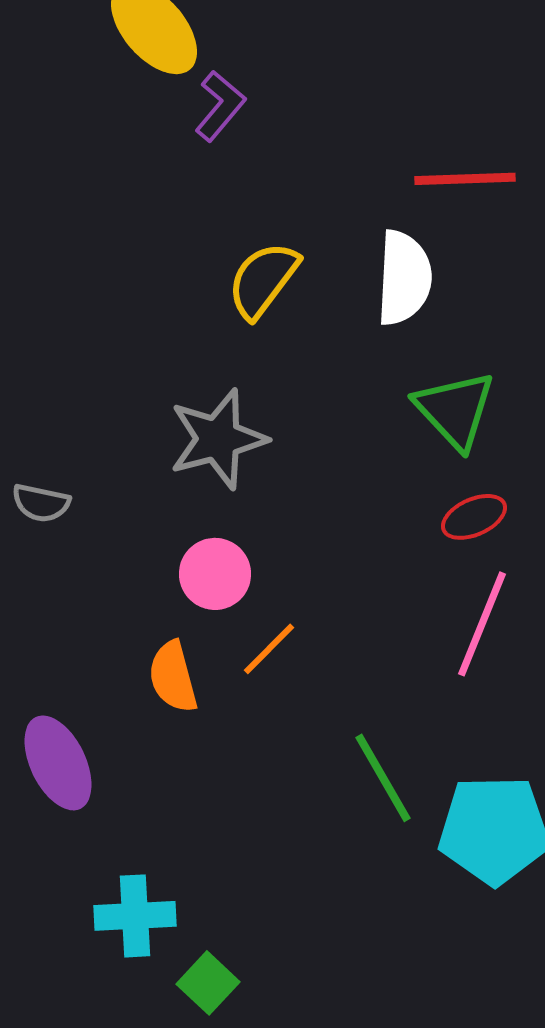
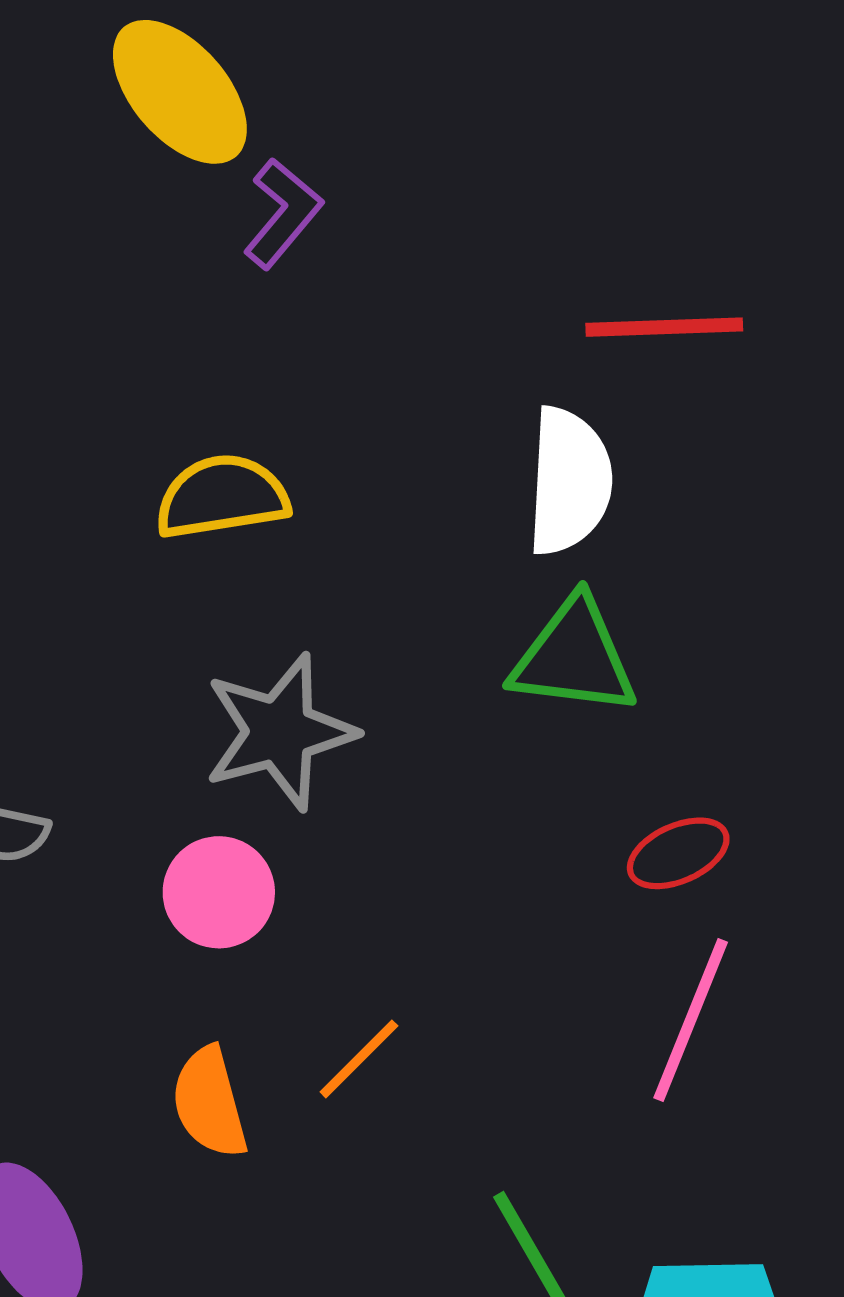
yellow semicircle: (263, 280) -> (222, 497), moved, turned 44
green triangle: (455, 410) -> (574, 657), moved, turned -40
pink circle: (215, 574) -> (219, 892), moved

